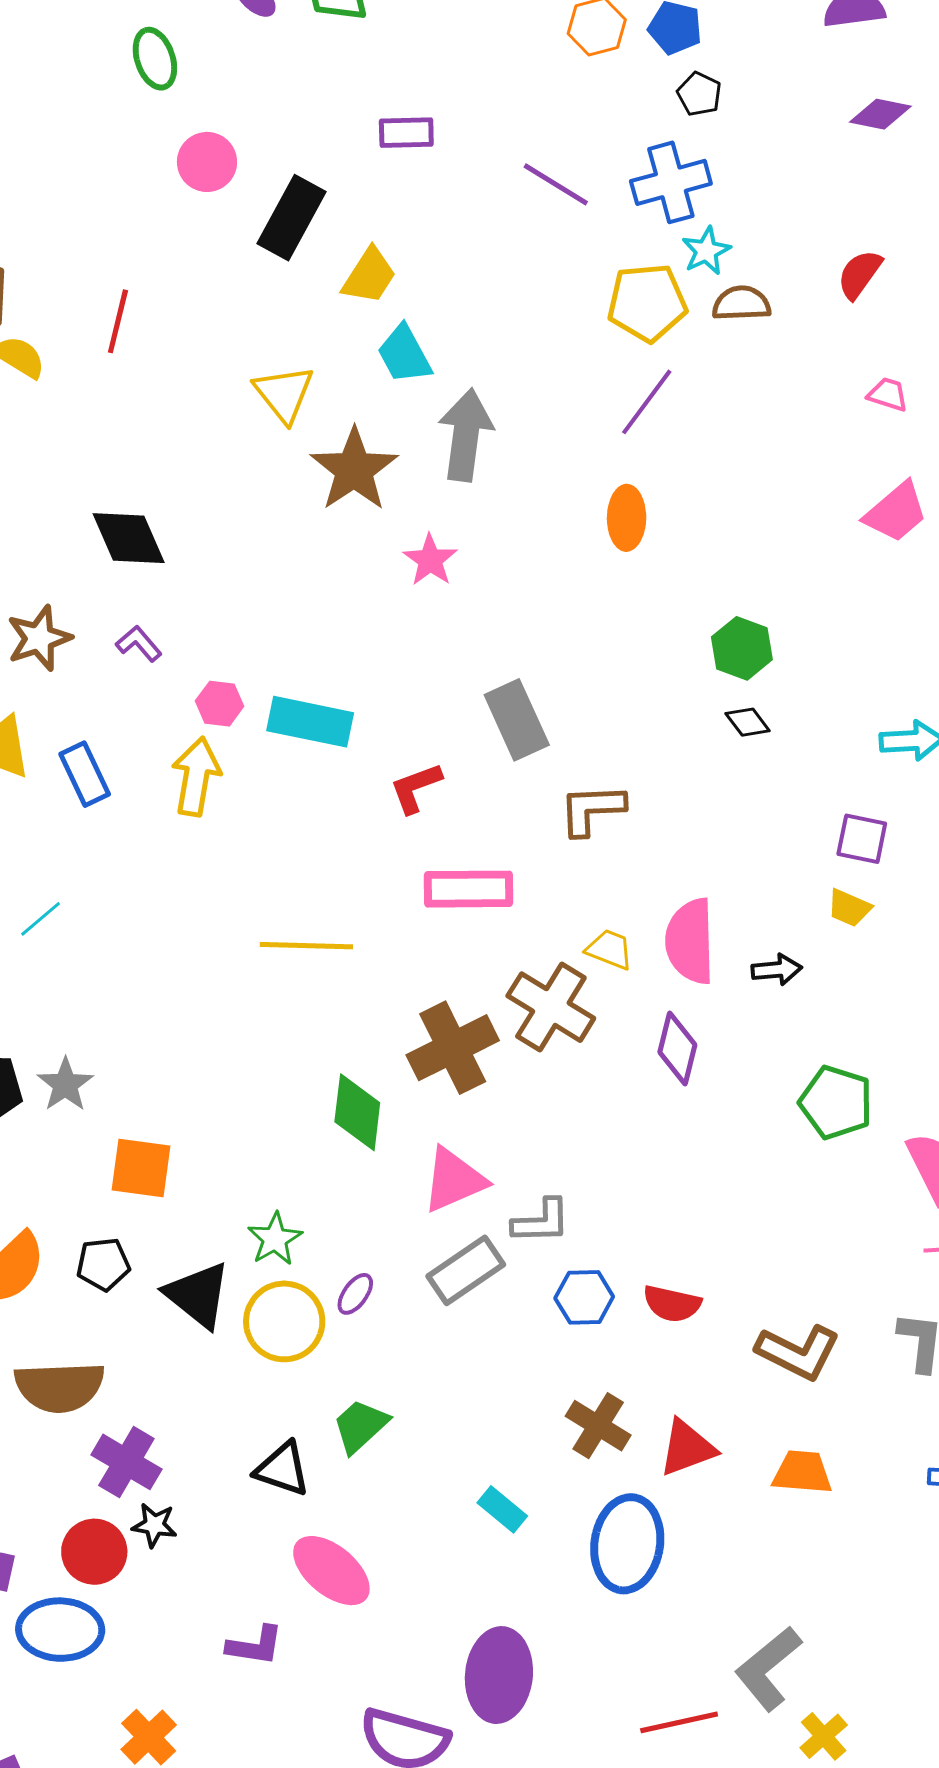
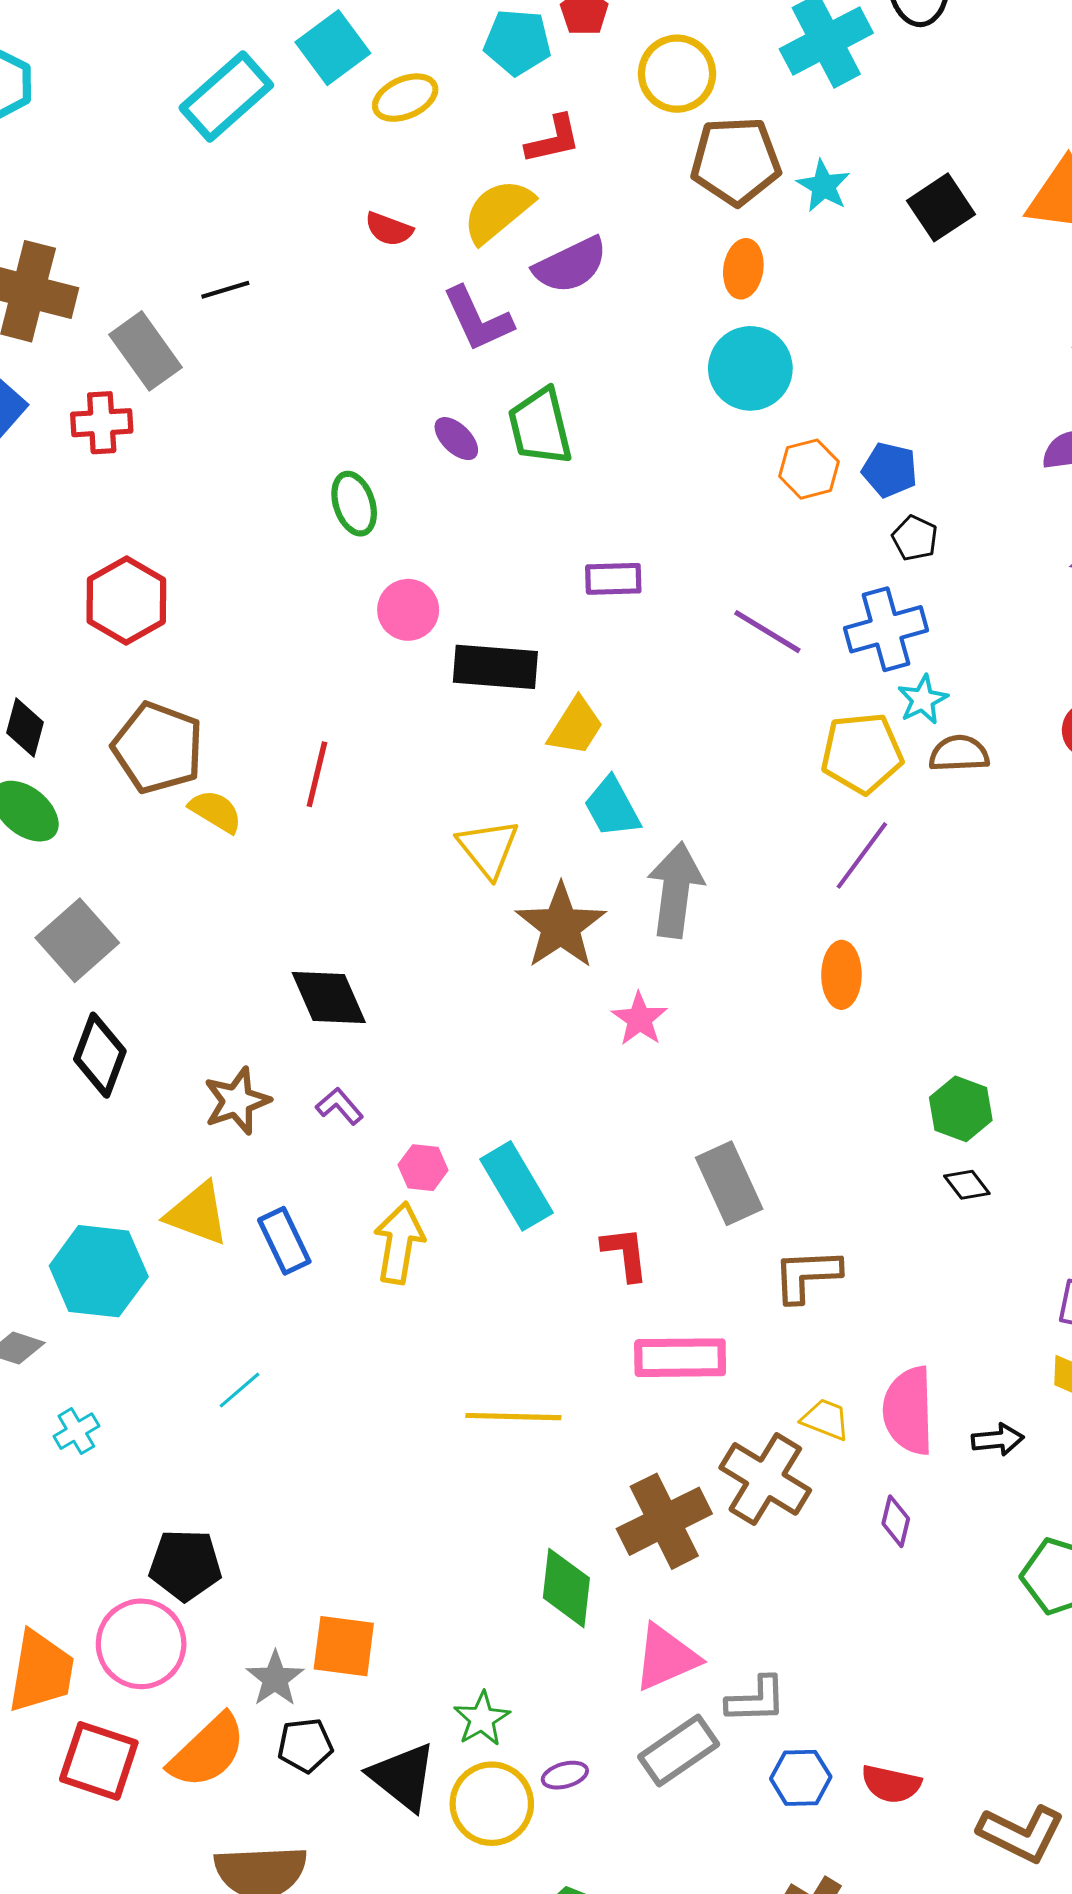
black rectangle: (292, 218) -> (495, 667), turned 66
cyan rectangle: (310, 722) -> (516, 1186), turned 48
red L-shape: (416, 788) -> (625, 1254), turned 104
purple diamond: (677, 1048) -> (896, 1521), size x0.7
gray star: (65, 1085) -> (275, 1679), moved
purple ellipse: (355, 1294) -> (565, 1775), turned 39

